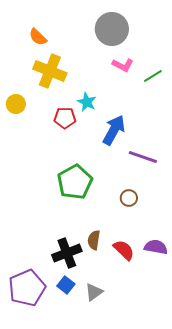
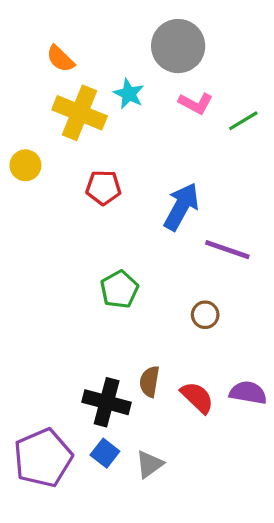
cyan star: (87, 102) -> (129, 94), moved
green pentagon: (75, 182) -> (119, 289), size x0.7
black cross: (67, 253) -> (107, 402), turned 36

